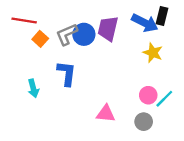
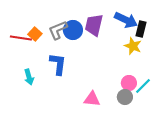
black rectangle: (162, 16) -> (141, 29), moved
red line: (24, 21) -> (21, 38), moved
gray circle: (144, 122) -> (125, 97), moved

